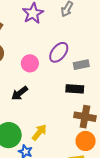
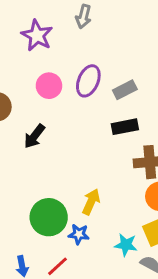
pink circle: (30, 63) -> (49, 86), moved
black arrow: (20, 93) -> (34, 136), moved

